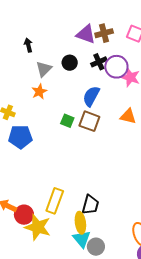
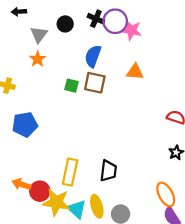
black arrow: (28, 45) -> (19, 12), turned -72
black cross: (99, 62) -> (96, 19), turned -35
blue pentagon: (20, 137) -> (25, 124), moved
yellow ellipse: (80, 223) -> (97, 206), moved
cyan triangle: (82, 239) -> (77, 209), moved

